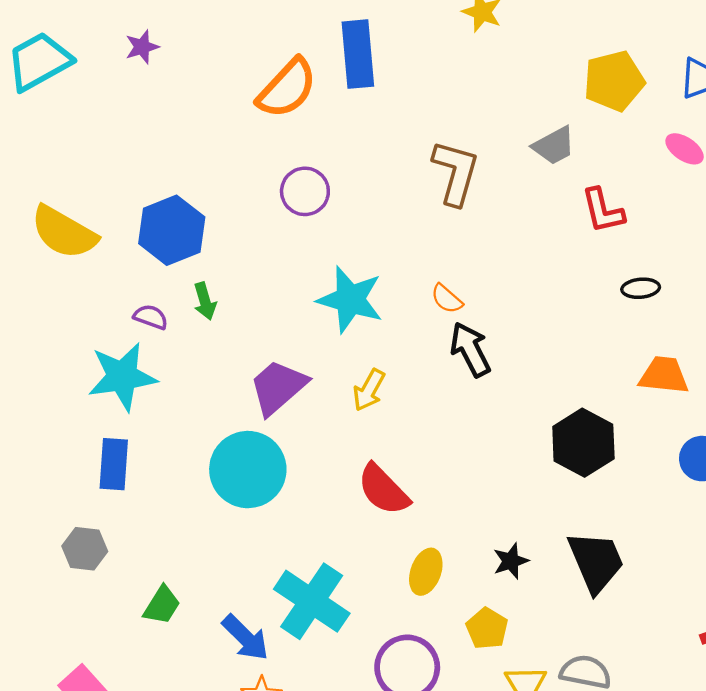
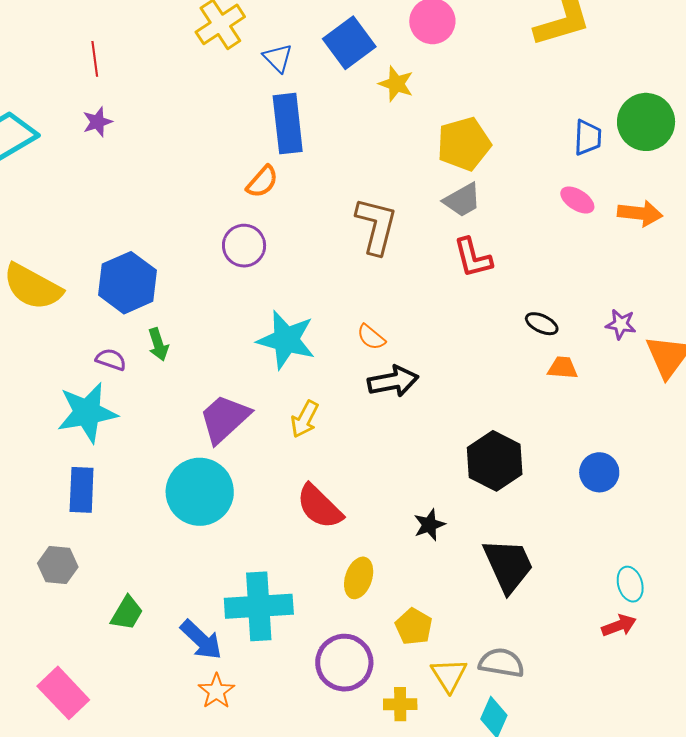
yellow pentagon: (614, 81) -> (464, 144), moved
orange semicircle: (287, 88) -> (262, 182), moved, size x0.6
red L-shape: (603, 211) -> (473, 258), moved
black ellipse: (641, 288) -> (542, 324), turned 32
black arrow: (470, 349) -> (393, 381), turned 108
orange trapezoid: (664, 375) -> (563, 368), moved, size x0.7
black star: (511, 561) -> (429, 525), moved
cyan cross: (312, 601) -> (259, 606), turned -36

